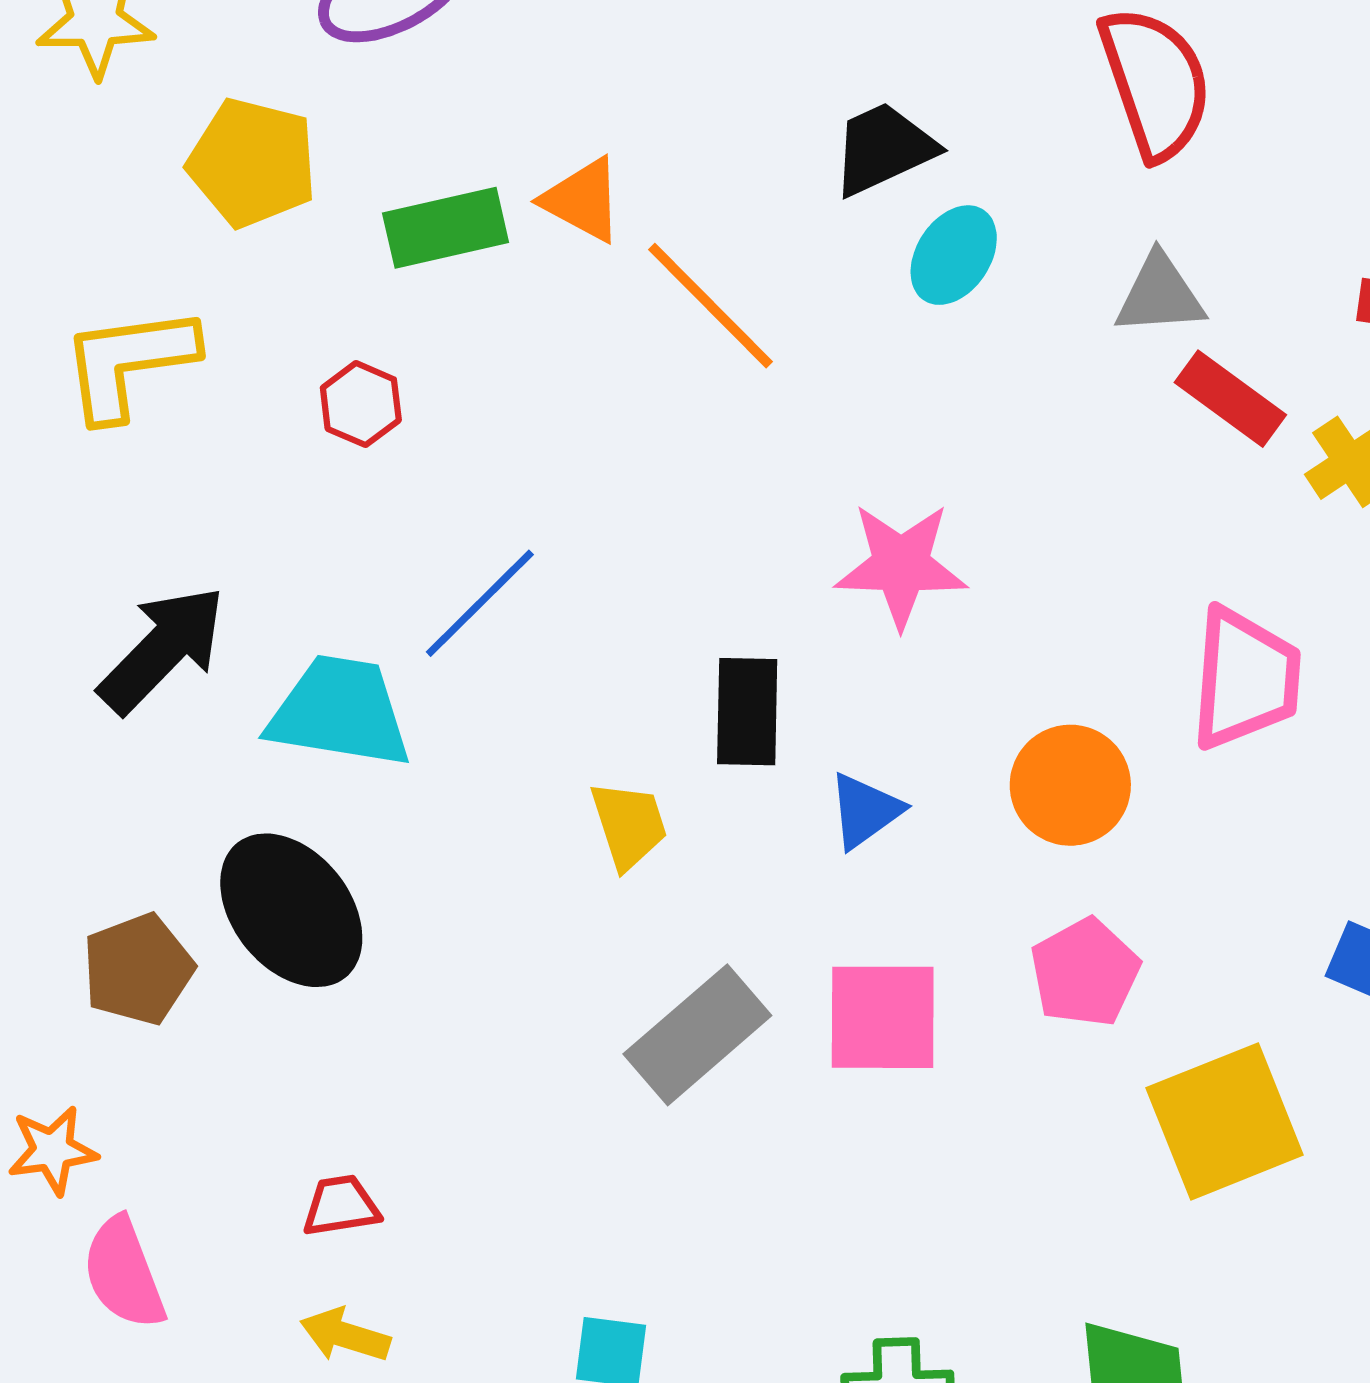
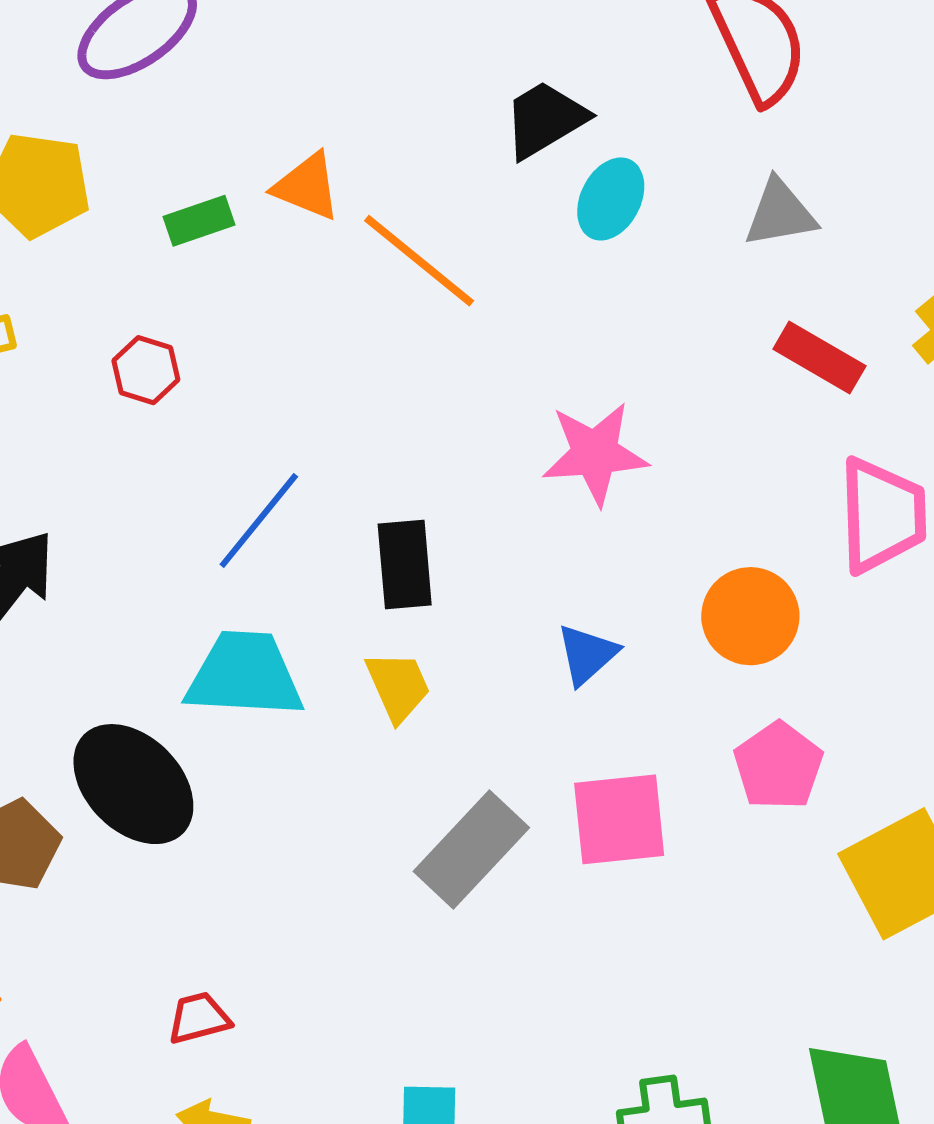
green rectangle: (446, 228) -> (199, 221), size x0.7
red rectangle: (1230, 399) -> (819, 358), moved
cyan trapezoid: (340, 712) -> (244, 675), moved
black rectangle: (747, 712) -> (405, 564), moved

